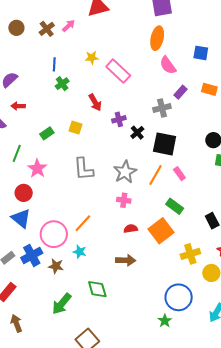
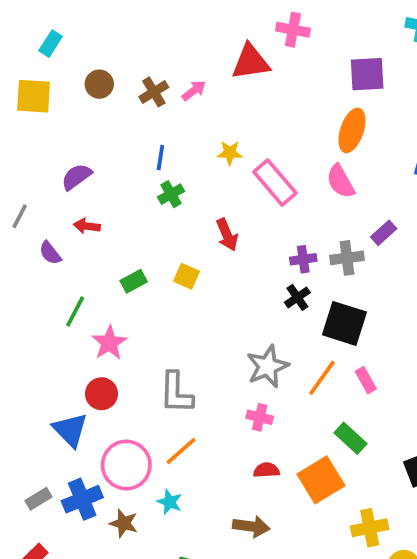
pink semicircle: (168, 65) -> (340, 181), moved
purple cross: (119, 119) -> (303, 259), moved
gray L-shape: (84, 169) -> (176, 393), moved
red circle: (24, 193) -> (102, 394), moved

